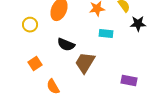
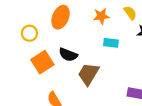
orange square: (35, 64) -> (42, 62), moved, size x1.5

